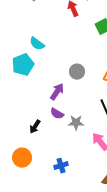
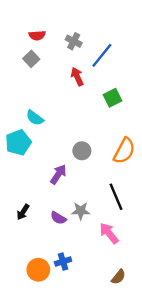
purple semicircle: (57, 114) -> (58, 218), moved
black arrow: (35, 127) -> (23, 212), moved
orange circle: (22, 158) -> (38, 270), moved

